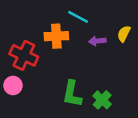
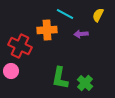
yellow semicircle: (124, 34) -> (98, 15), moved

